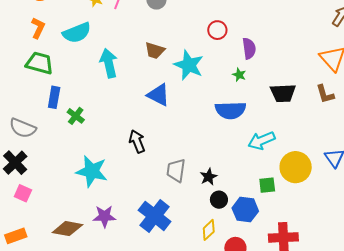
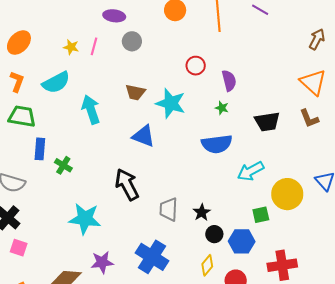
black arrow: (137, 141) -> (127, 185), size x1.4

